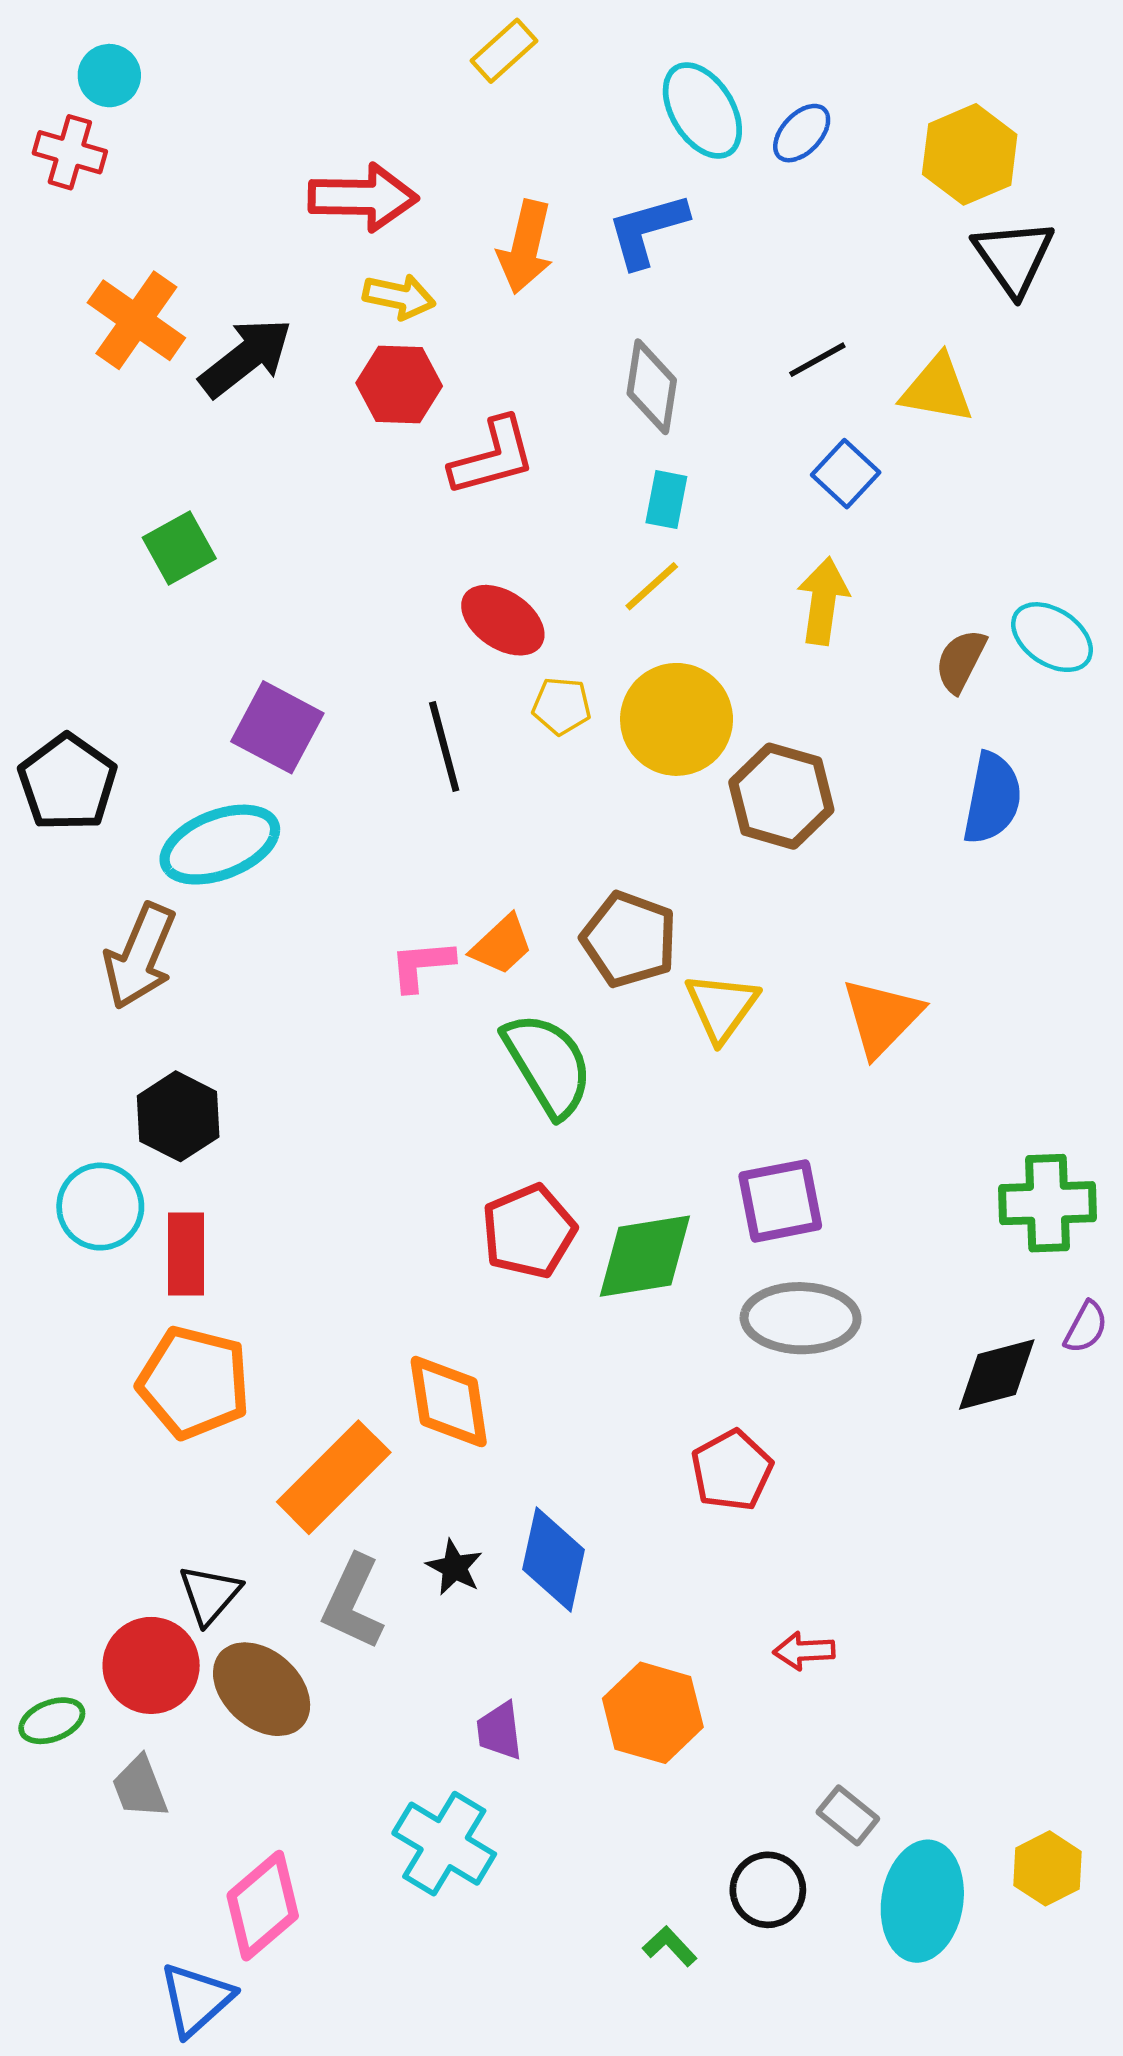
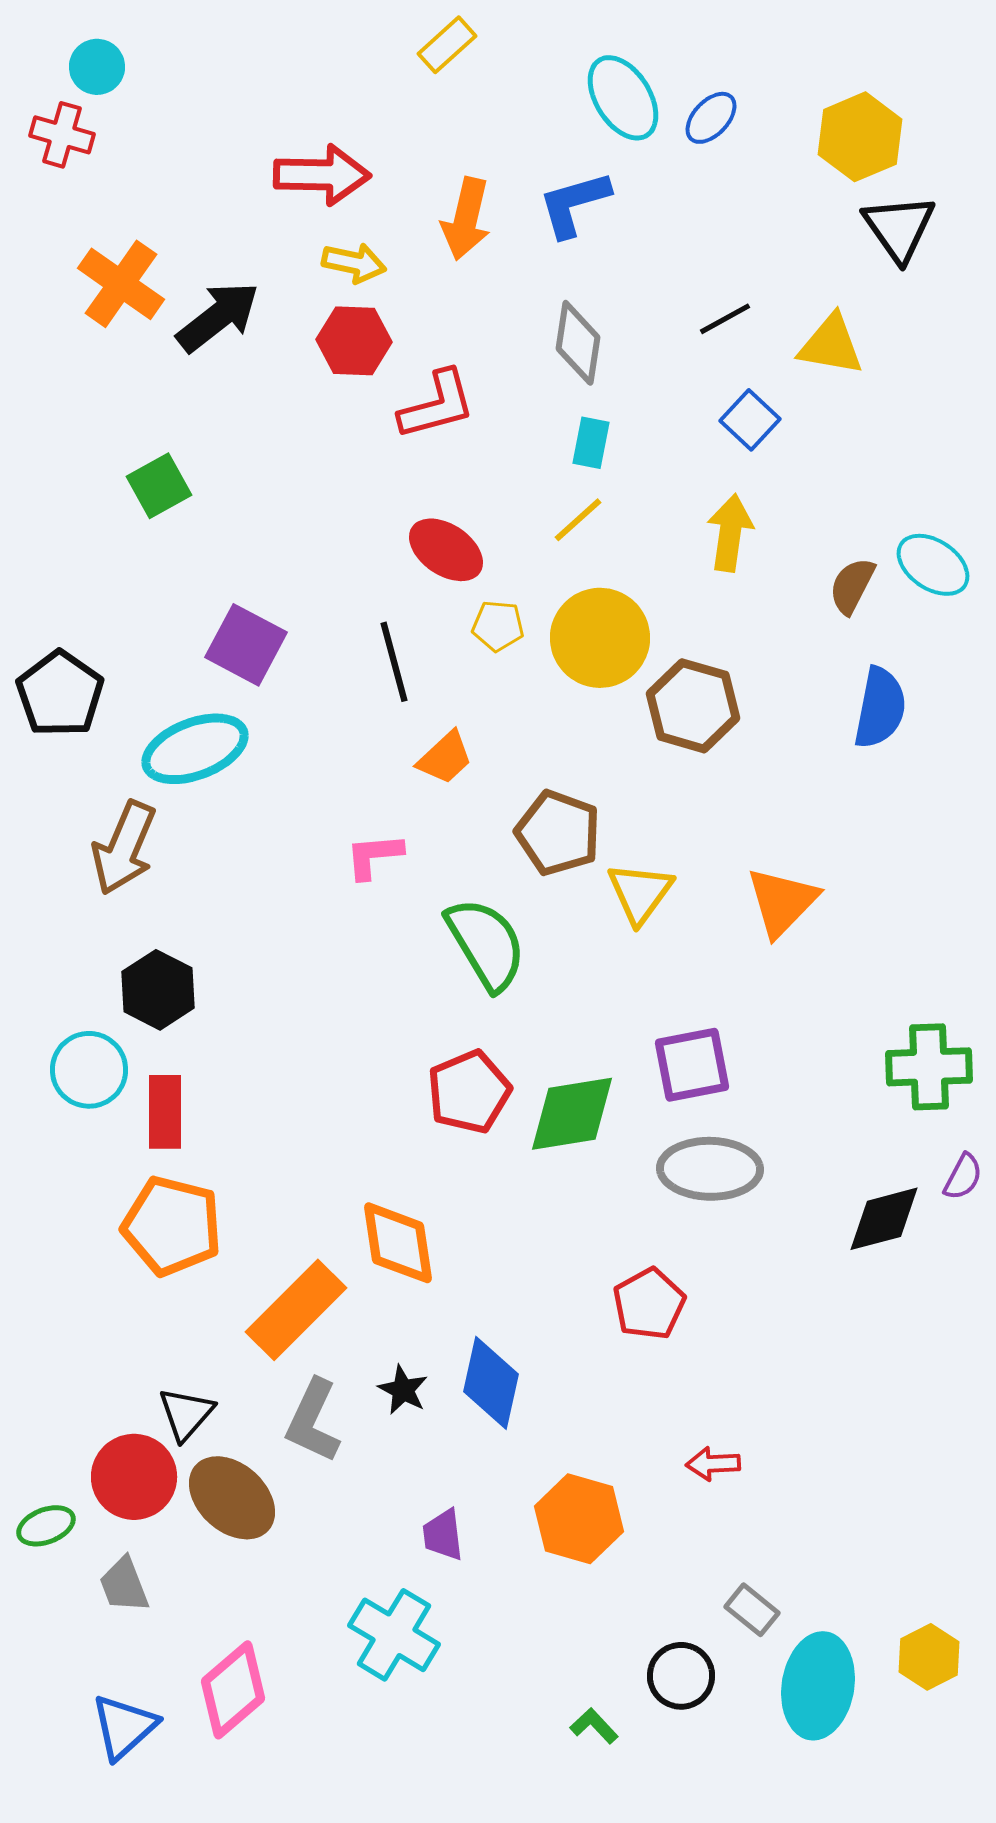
orange trapezoid: (502, 945) -> (445, 758), moved
blue triangle: (196, 1999) -> (124, 1727), moved

